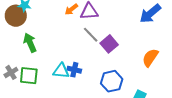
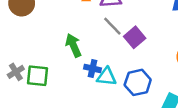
green arrow: (30, 43) -> (73, 45), moved
cyan triangle: (61, 71) -> (107, 77), moved

